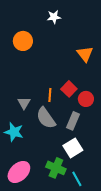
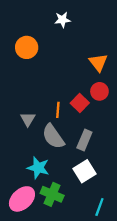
red circle: (86, 99) -> (99, 91), moved
cyan star: (14, 132) -> (38, 168), moved
green cross: (56, 168) -> (52, 194), moved
cyan line: (77, 179) -> (99, 207), moved, turned 49

